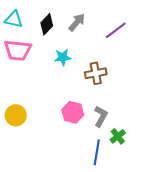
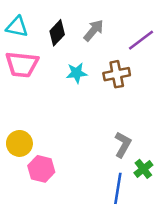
brown cross: (96, 73) -> (117, 74), moved
pink hexagon: (73, 112) -> (41, 169), moved

